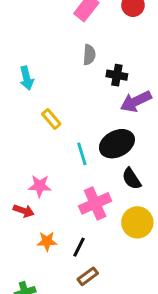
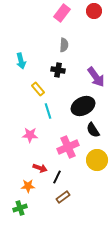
black cross: (117, 75) -> (58, 70), moved
purple arrow: (136, 101) -> (96, 77), turned -100
cyan line: (82, 154) -> (48, 111), moved
red arrow: (24, 211) -> (40, 168), moved
orange star: (47, 241) -> (28, 186), moved

